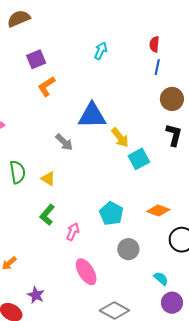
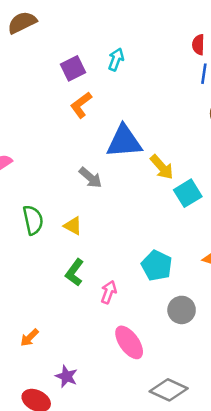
cyan arrow: (101, 51) -> (116, 59), moved
purple square: (36, 59) -> (73, 68), moved
orange L-shape: (46, 86) -> (81, 105), moved

